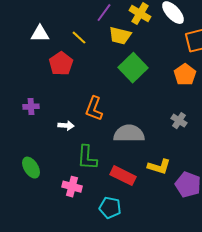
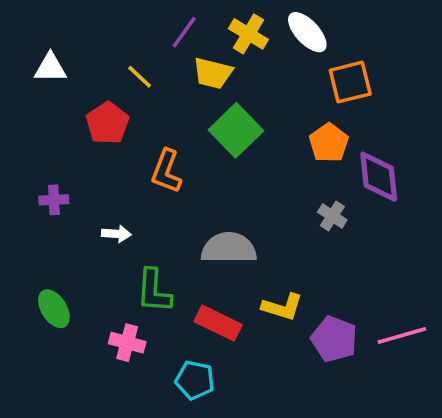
white triangle: (40, 34) -> (50, 68), moved
orange L-shape: (94, 109) -> (166, 171), moved
gray cross: (179, 121) -> (332, 216), moved

